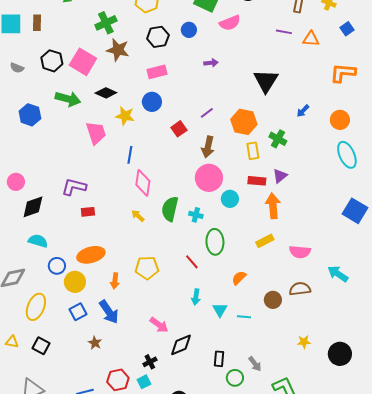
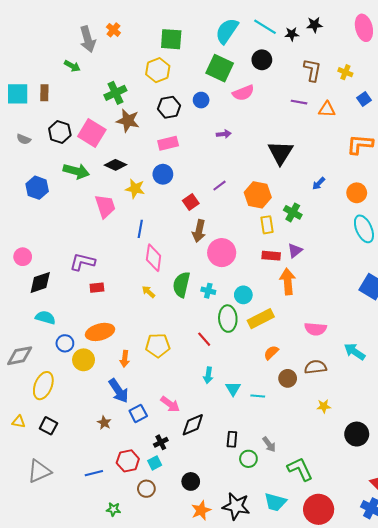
brown arrow: (208, 147) -> (199, 231), moved
cyan circle: (230, 199) -> (243, 295), moved
yellow rectangle: (265, 241) -> (261, 319), moved, size x1.4
orange semicircle: (239, 278) -> (271, 353), moved
blue square: (78, 312) -> (138, 413), moved
yellow star: (304, 342) -> (324, 406), moved

